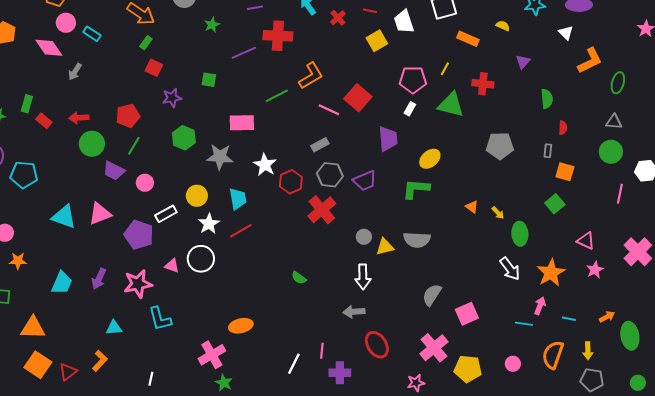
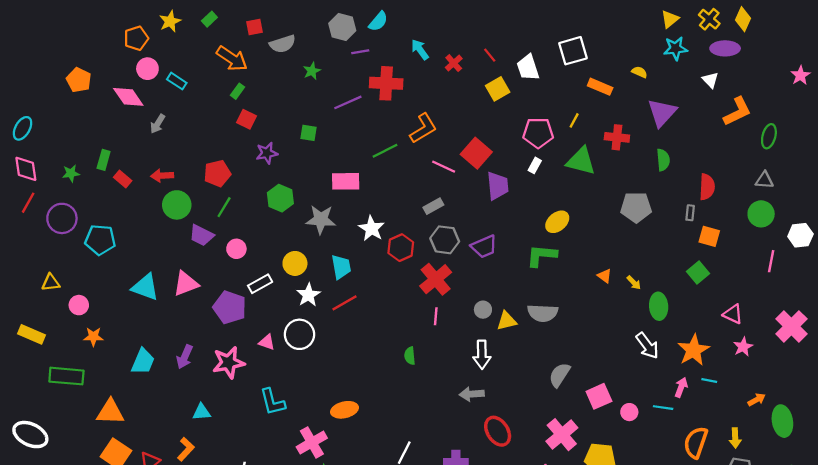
red line: (370, 11) -> (490, 55), turned 40
purple triangle: (523, 62) -> (662, 113), size x1.8
green semicircle: (547, 99) -> (663, 160), moved
red semicircle: (563, 128) -> (707, 187), size x1.6
purple trapezoid: (388, 139) -> (498, 186), moved
green semicircle: (299, 278) -> (410, 356), turned 49
cyan L-shape: (160, 319) -> (272, 402), moved
cyan line: (569, 319) -> (709, 381), moved
pink line: (322, 351) -> (436, 316), moved
pink circle: (513, 364) -> (629, 412), moved

